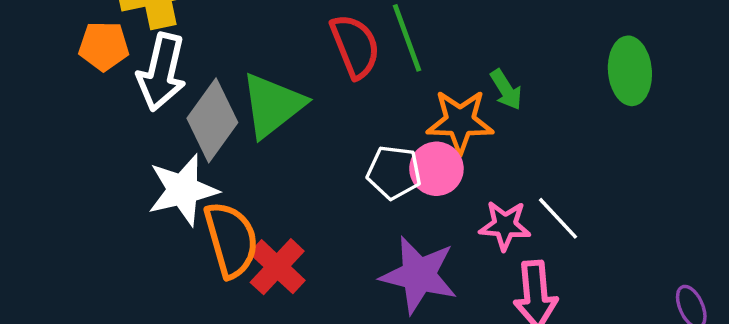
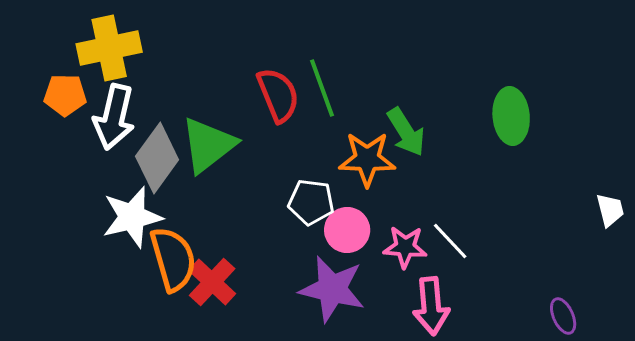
green arrow: (506, 90) -> (406, 132), size x1.4
pink circle: (436, 169) -> (347, 230), moved

